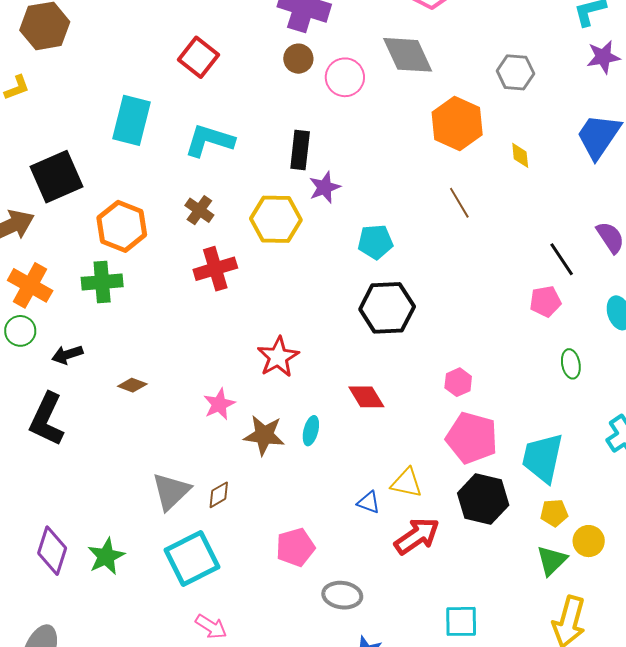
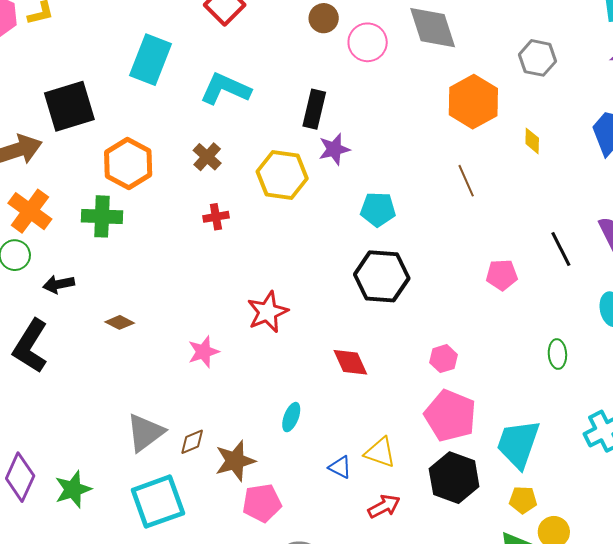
red cross: (215, 269) -> (216, 217), size x0.6
pink pentagon: (545, 301) -> (502, 275), moved
cyan ellipse: (311, 431) -> (291, 417), moved
brown star: (264, 435) -> (235, 461), moved, turned -30
red arrow: (417, 536) -> (384, 506), size x0.7

